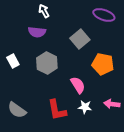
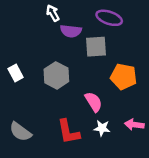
purple ellipse: (104, 15) -> (109, 18), moved
purple semicircle: (37, 32) -> (71, 31), moved
gray square: (80, 39) -> (96, 47), turned 36

